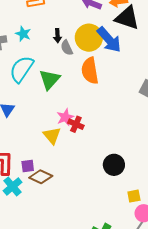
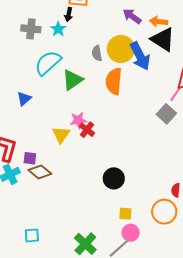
black arrow: (58, 36) -> (69, 14), moved

